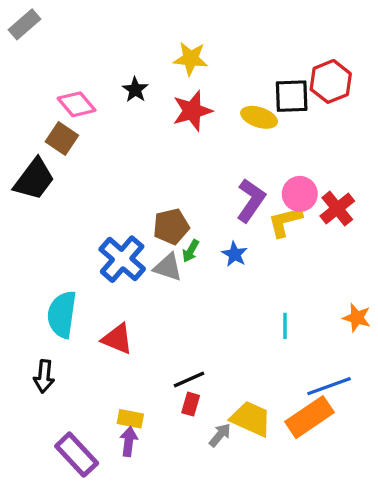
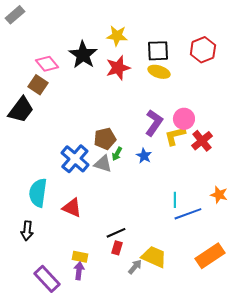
black star: (135, 90) -> (83, 55), size x1.8
black square: (292, 96) -> (158, 51), moved
red cross: (337, 209) -> (202, 141), moved
blue line: (329, 386) -> (188, 214), moved
orange rectangle: (310, 417) -> (210, 256), moved

